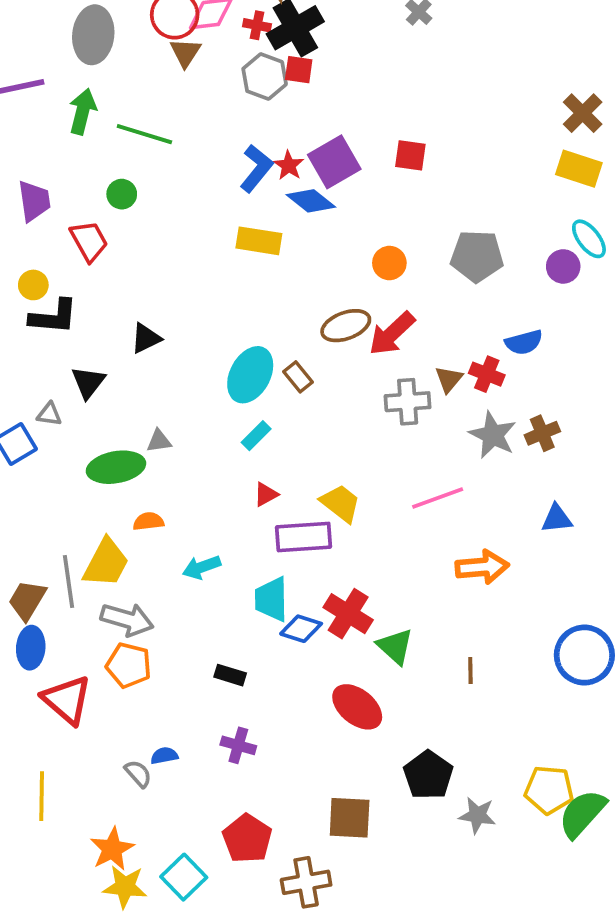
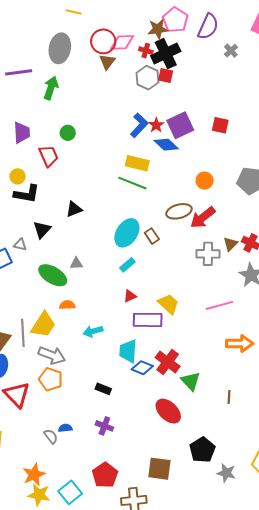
green line: (144, 134) -> (132, 183), moved
green ellipse: (116, 467) -> (53, 275), turned 36

